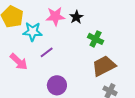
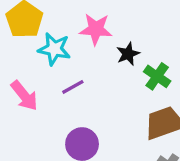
black star: (76, 17) -> (128, 54), moved

